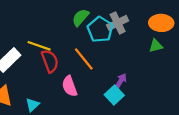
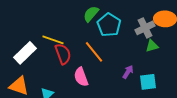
gray cross: (118, 23) -> (145, 28), moved
green triangle: (156, 46) -> (152, 46), moved
cyan square: (114, 95) -> (148, 82), moved, turned 36

